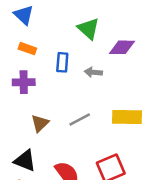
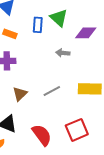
blue rectangle: (62, 62) -> (38, 25), moved

